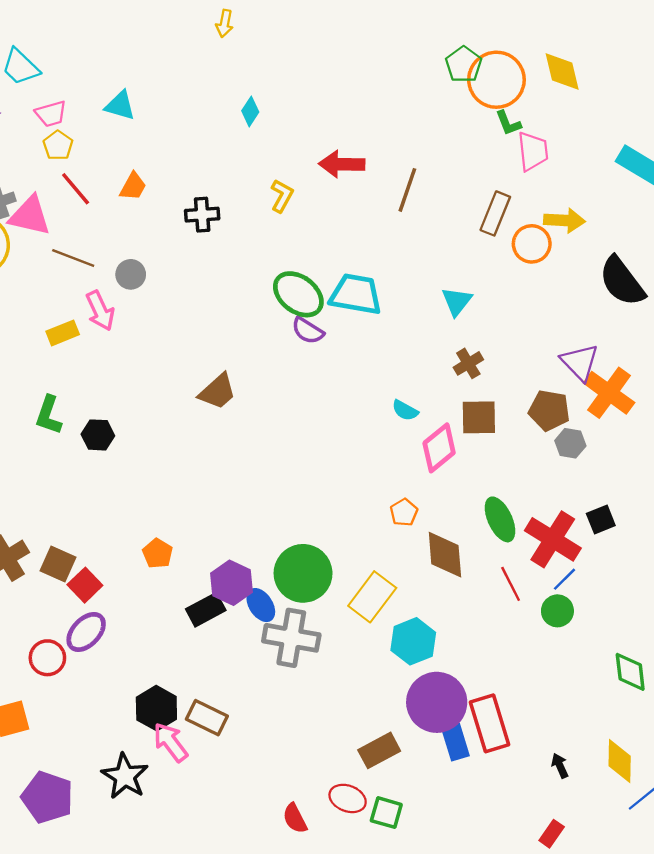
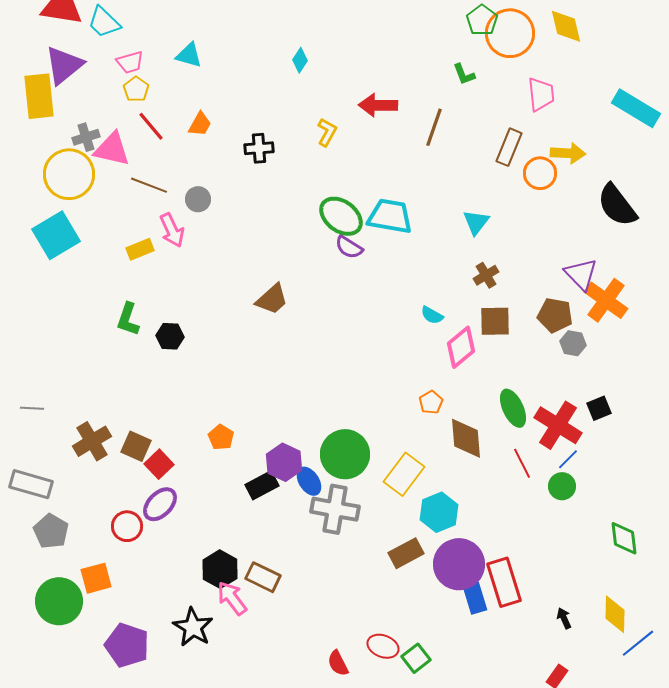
green L-shape: (508, 123) -> (464, 74), moved
brown rectangle: (379, 750) -> (406, 553), moved
green square: (386, 813) -> (416, 658), turned 36

